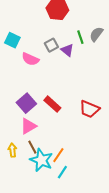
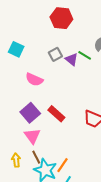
green line: (80, 37) -> (85, 55), moved, turned -40
pink semicircle: (30, 59) -> (34, 80), moved
pink triangle: (28, 126) -> (32, 136), turned -36

